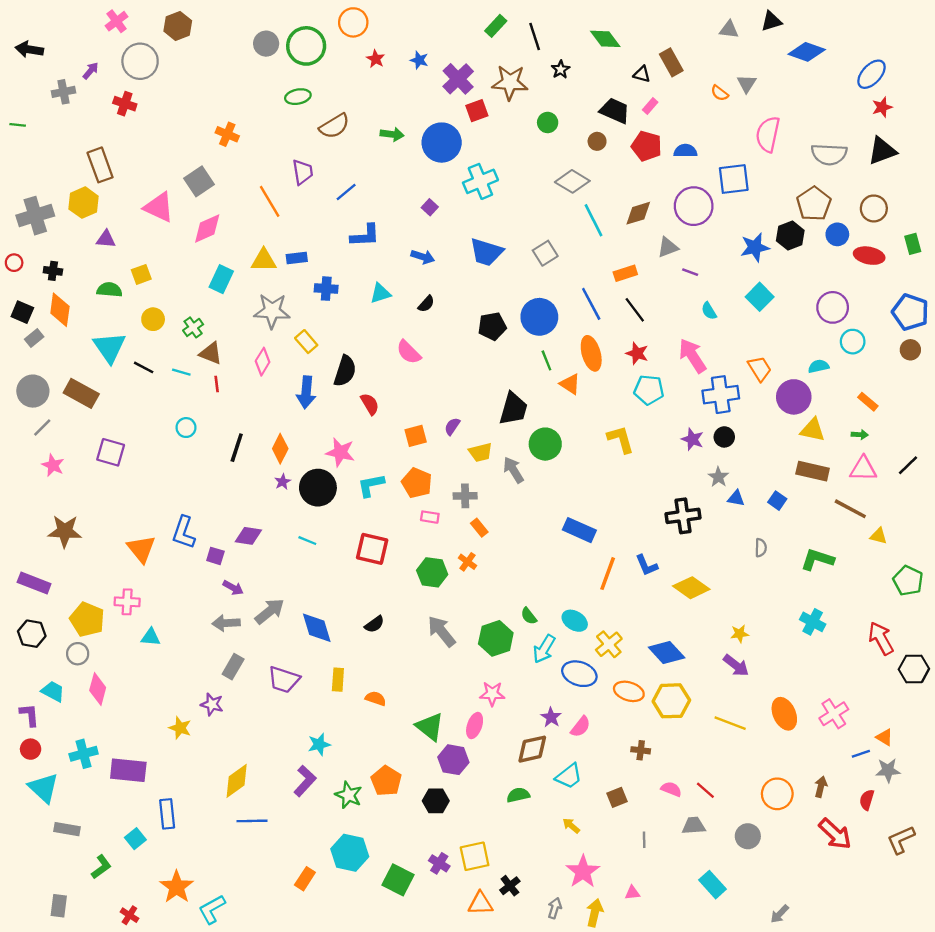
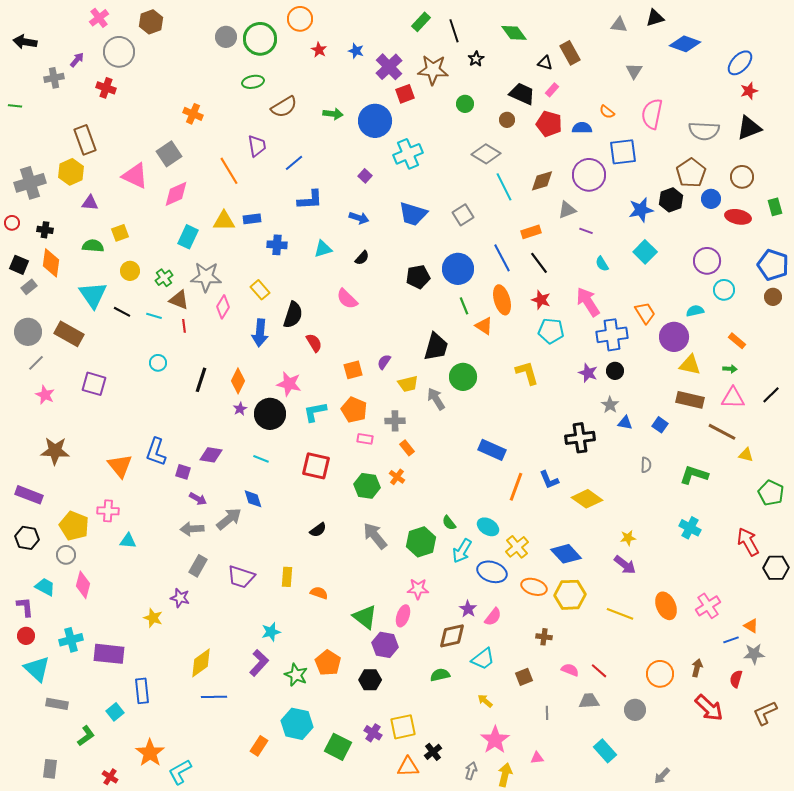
orange semicircle: (720, 93) -> (607, 112), moved
gray star: (272, 311) -> (206, 277), moved
blue diamond: (317, 628) -> (253, 499), moved, size x0.7

